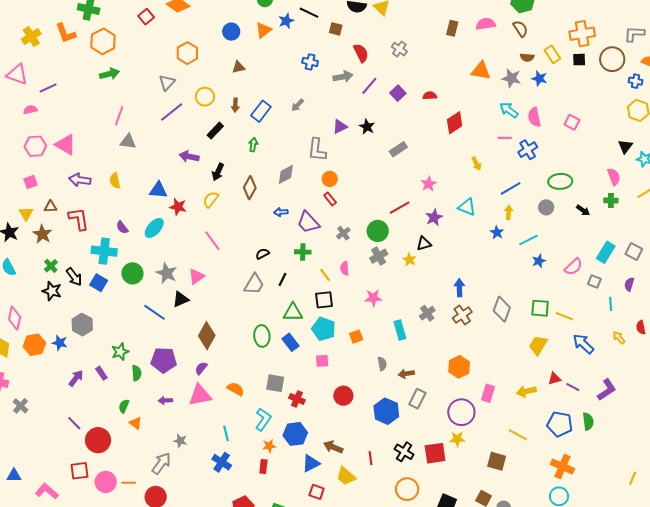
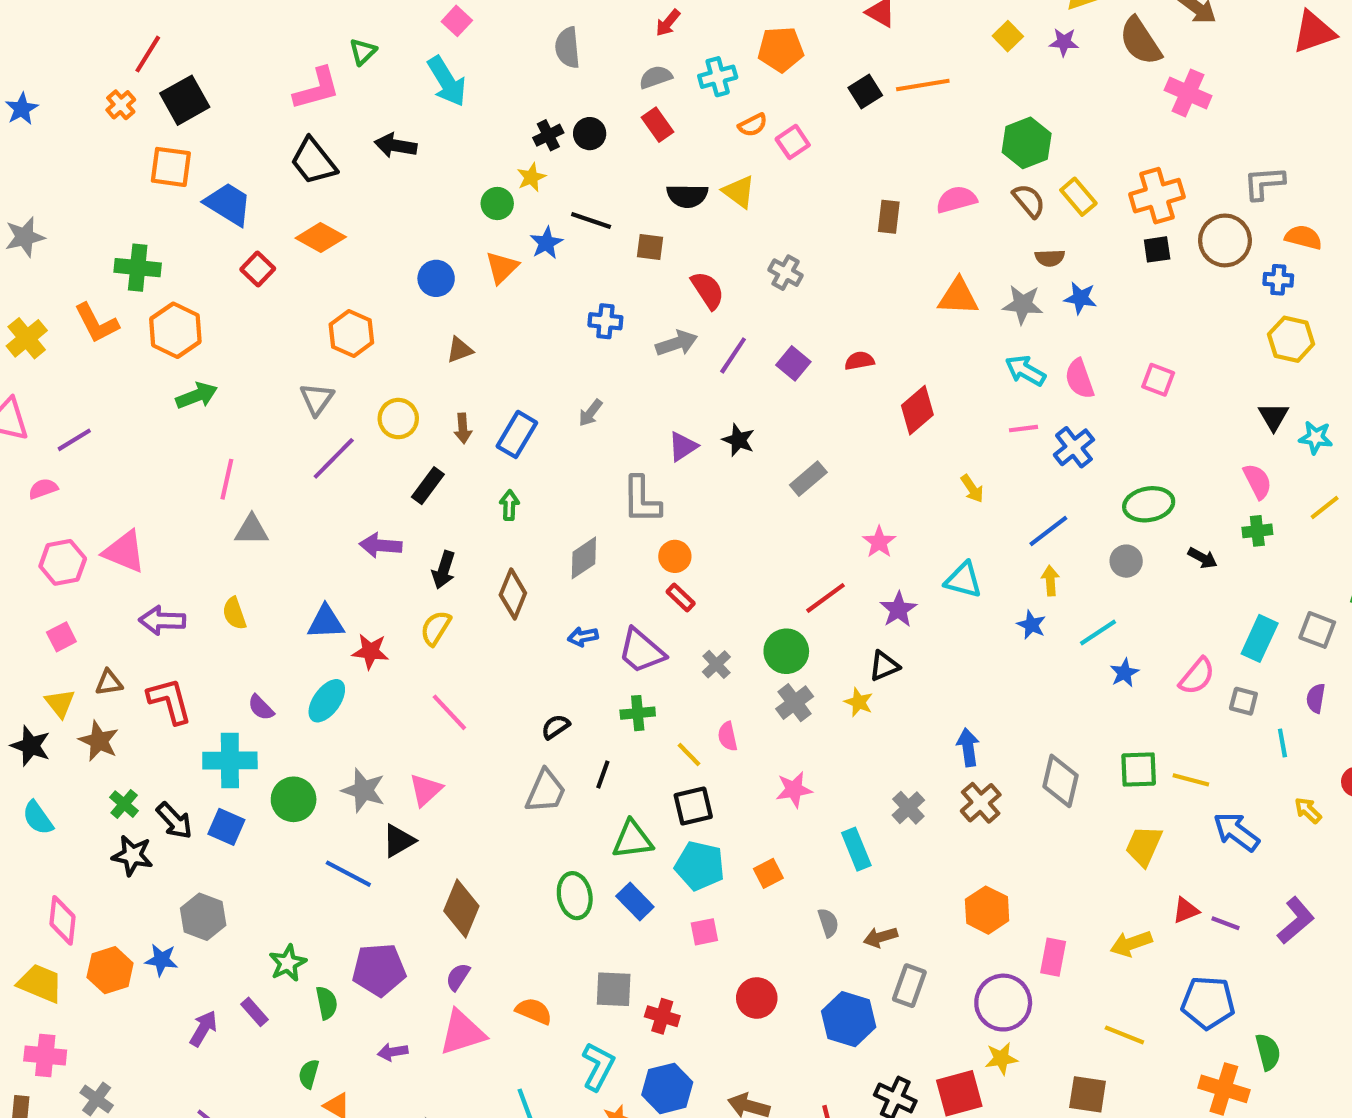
yellow rectangle: (552, 54) -> (1078, 197), moved
green semicircle: (588, 421) -> (1268, 1052), moved

